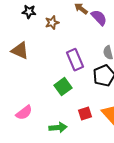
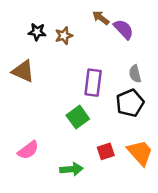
black star: (29, 12) -> (37, 32), moved
purple rectangle: (75, 60) -> (93, 83), turned 30

